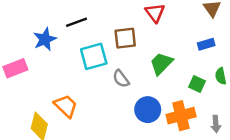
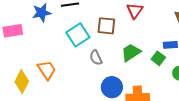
cyan square: (94, 56) -> (78, 35), turned -30
green square: (197, 84) -> (158, 58), moved

